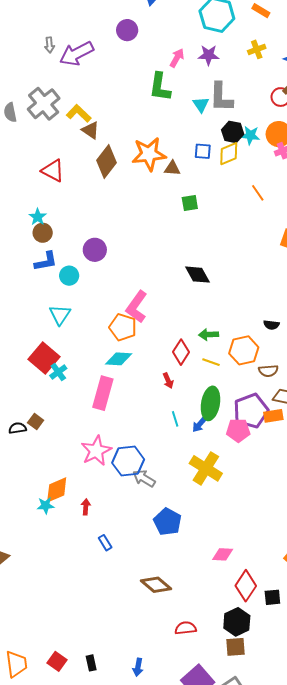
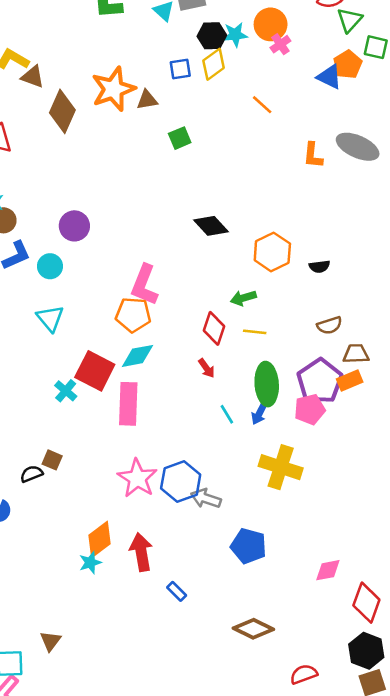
orange hexagon: (244, 350) -> (272, 252), moved
red square: (44, 358) -> (95, 371), moved
red arrow: (86, 507) -> (141, 552), size x1.8

